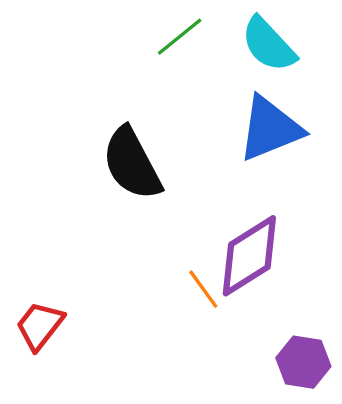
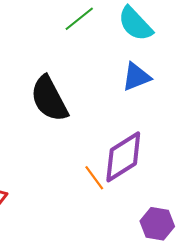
blue triangle: (270, 129) -> (136, 77), size x0.7

